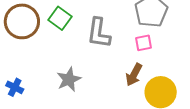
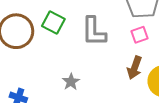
gray star: (69, 79) -> (71, 82), size x0.7

